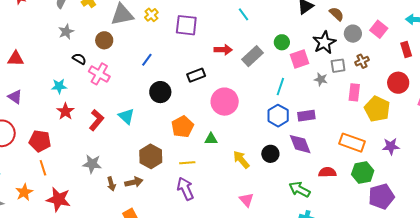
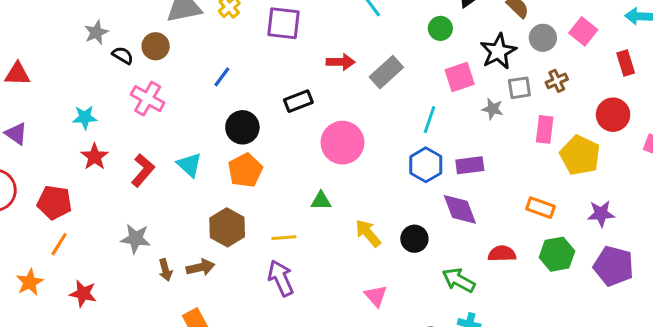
green circle: (282, 42) -> (440, 28), moved
black semicircle: (79, 59) -> (123, 55), moved
orange pentagon: (182, 127) -> (245, 170), moved
orange rectangle: (352, 143) -> (541, 208), size x0.7
black circle: (270, 154) -> (414, 239), moved
orange line: (43, 168) -> (59, 244), turned 49
purple pentagon: (381, 196) -> (614, 266), moved, turned 30
red star: (59, 199) -> (83, 294), size x0.7

